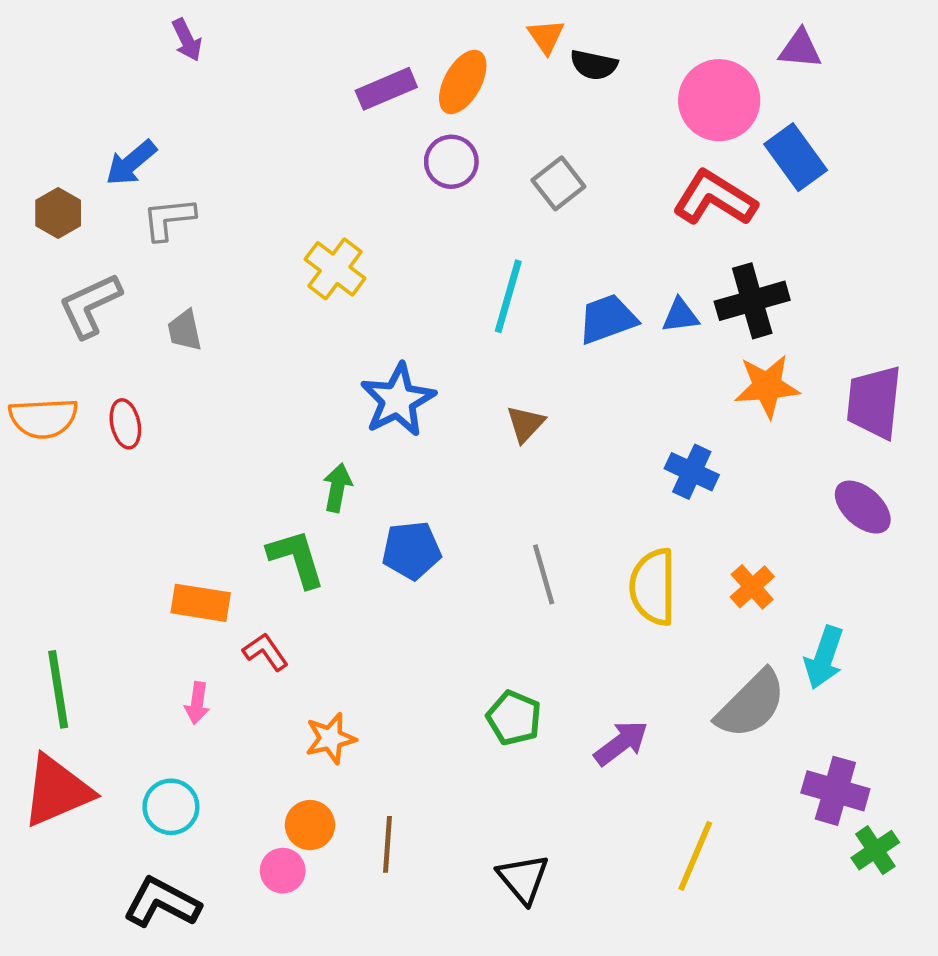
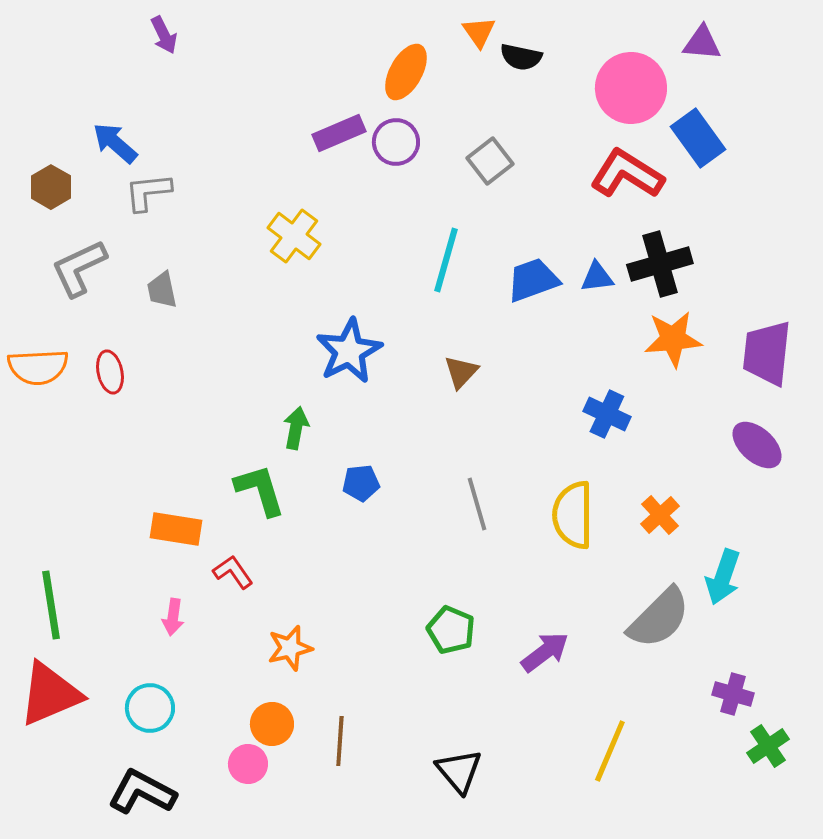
purple rectangle: (386, 89) -> (339, 133), moved
blue arrow: (131, 163) -> (115, 143), turned 81
blue pentagon: (411, 550) -> (361, 483), size x0.7
purple cross: (835, 791) -> (733, 694), size x0.7

